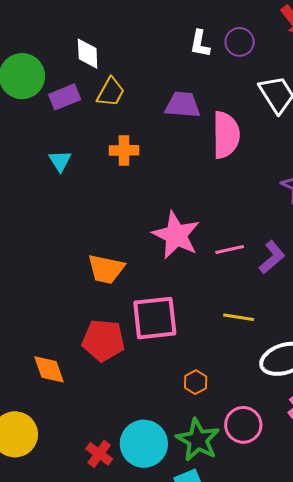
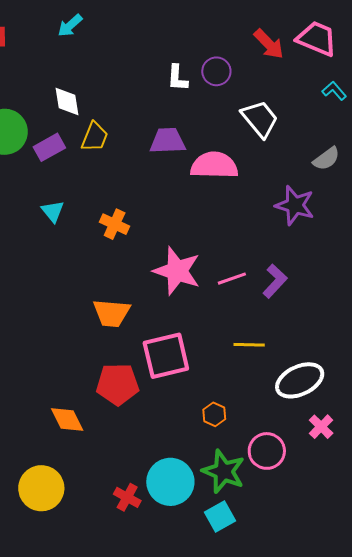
pink semicircle: (226, 135) -> (214, 165), turned -81
orange cross: (124, 150) -> (115, 224), moved, turned 32

